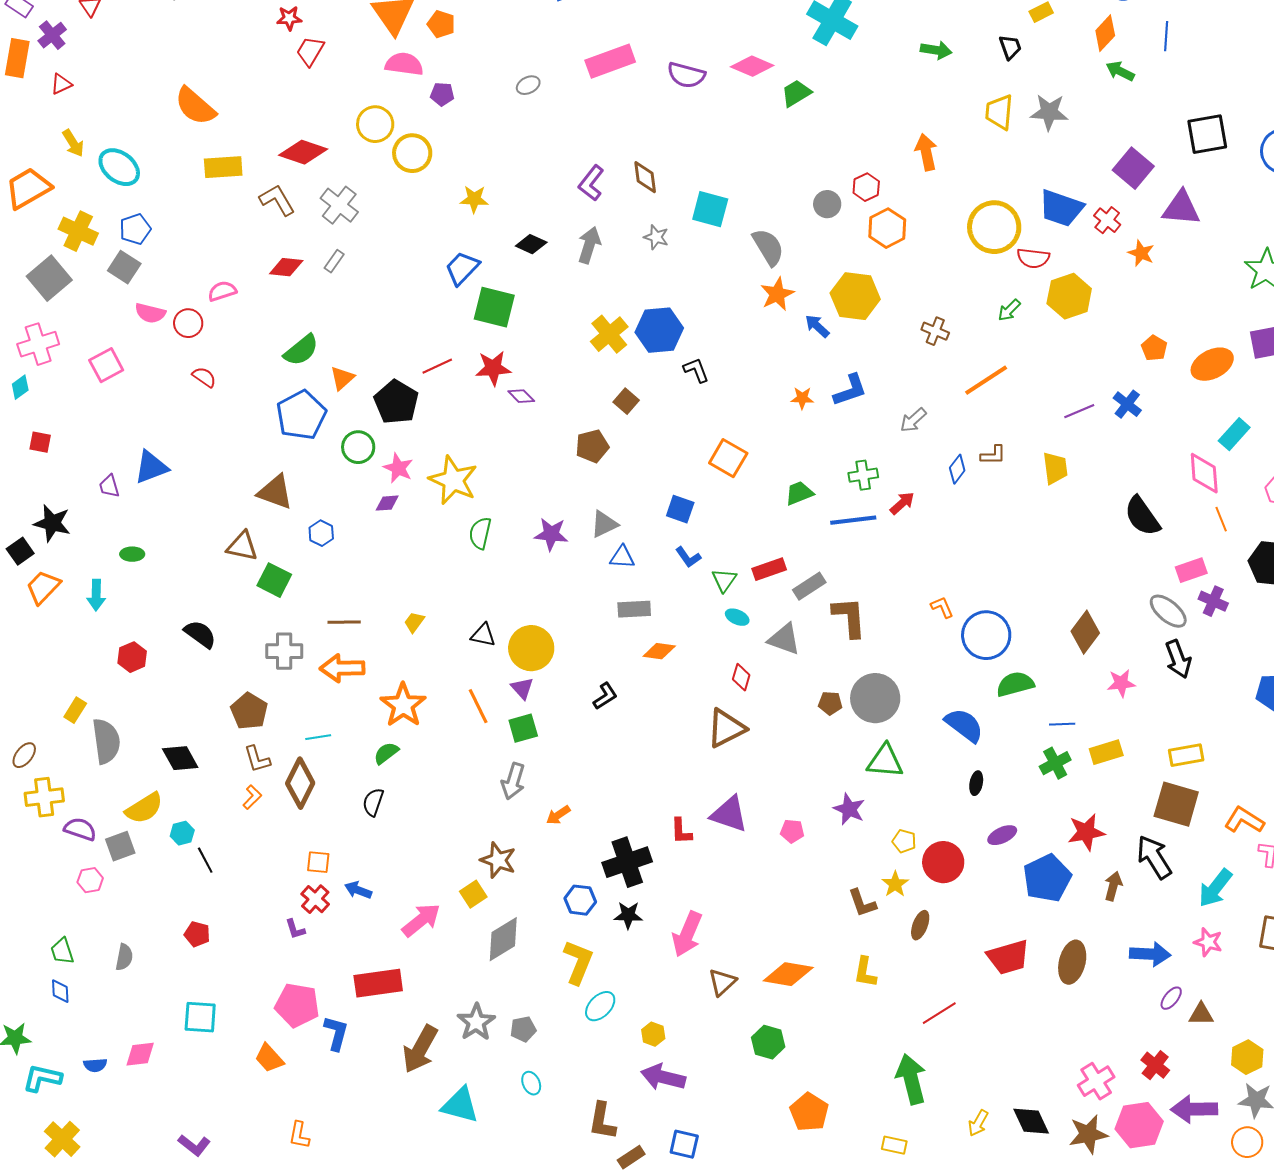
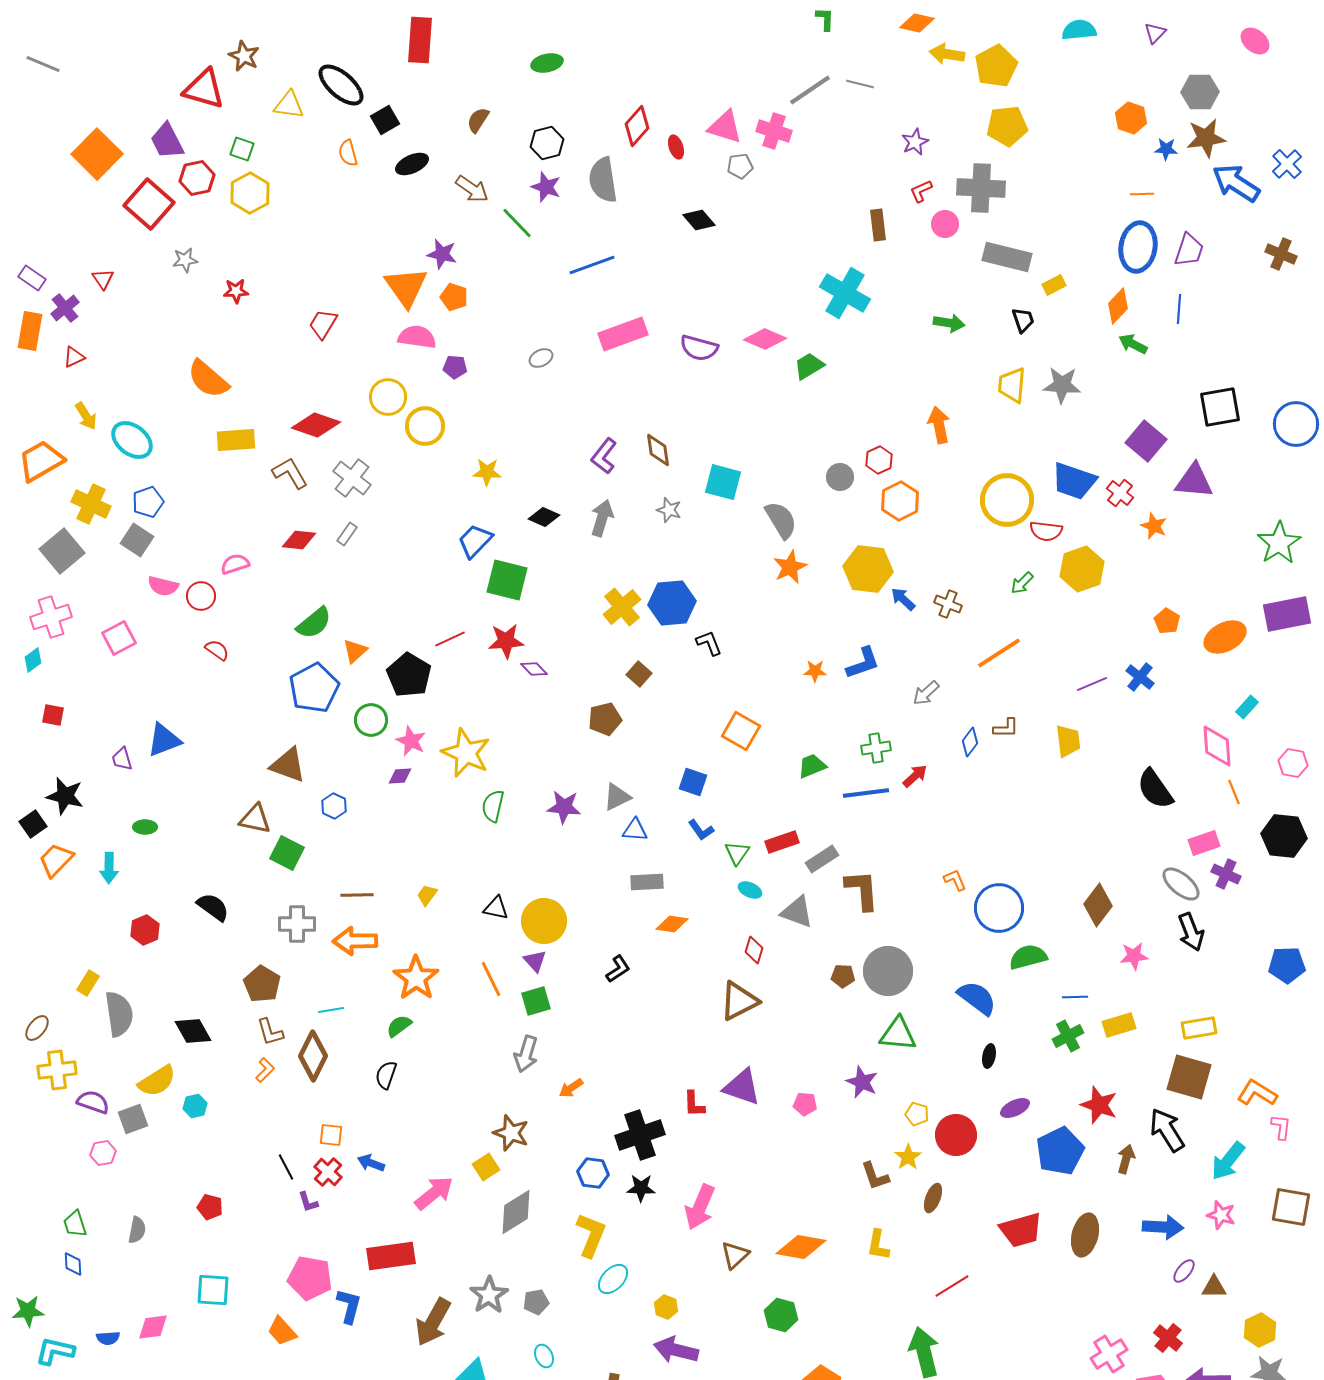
red star: (289, 18) -> (236, 291), moved
blue arrow: (817, 326) -> (903, 599), moved
cyan rectangle: (1234, 434) -> (1247, 707), size x0.7
red star: (1086, 832) -> (1099, 1105), turned 30
black line: (205, 860) -> (286, 1167), moved

